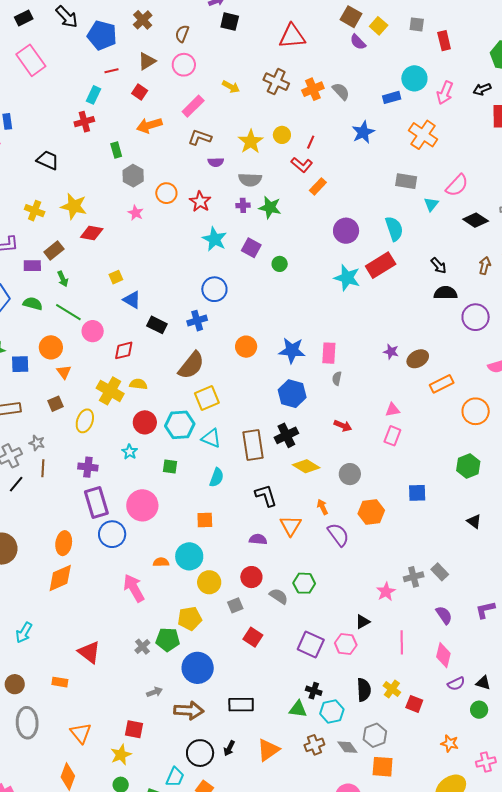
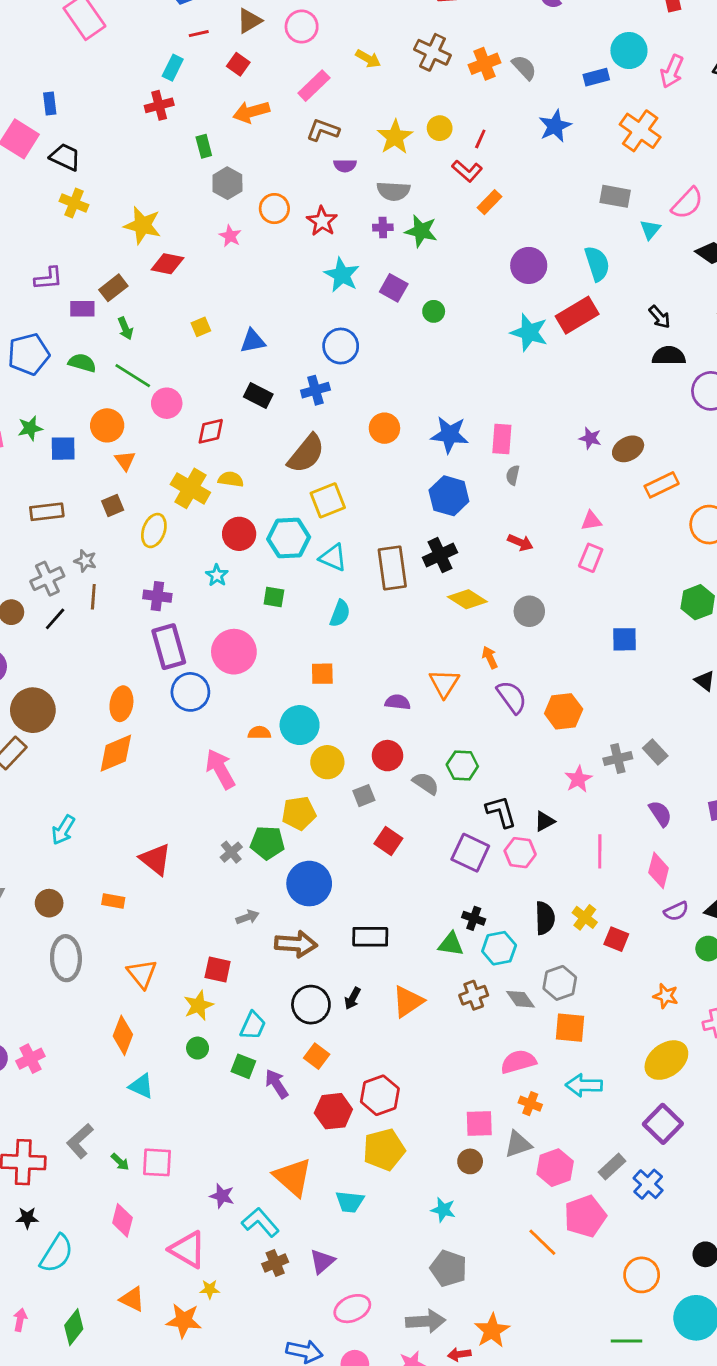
black trapezoid: (48, 160) -> (65, 157), moved
yellow cross: (35, 211) -> (74, 203), moved
blue triangle: (132, 300) -> (253, 341), moved, turned -42
black L-shape: (266, 496) -> (501, 812), moved
orange hexagon: (371, 512) -> (564, 711), moved
cyan trapezoid: (175, 777) -> (253, 1026), moved

